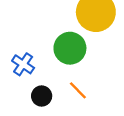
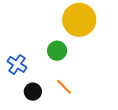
green circle: (70, 48) -> (57, 51), size x0.7

